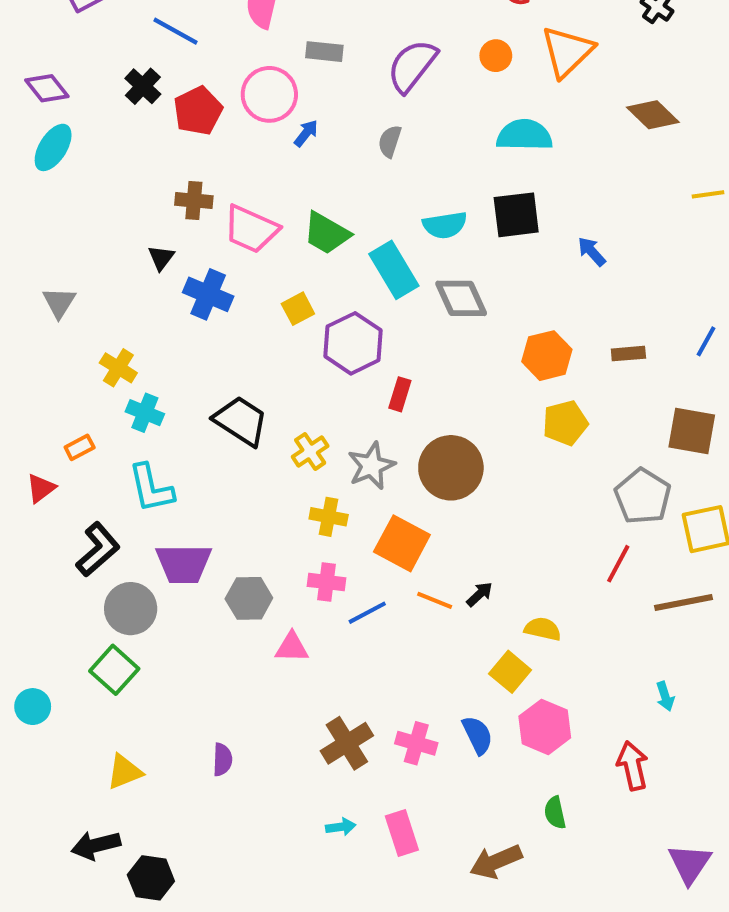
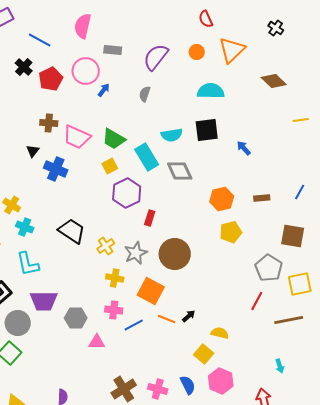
yellow square: (298, 309) -> (110, 166), moved

